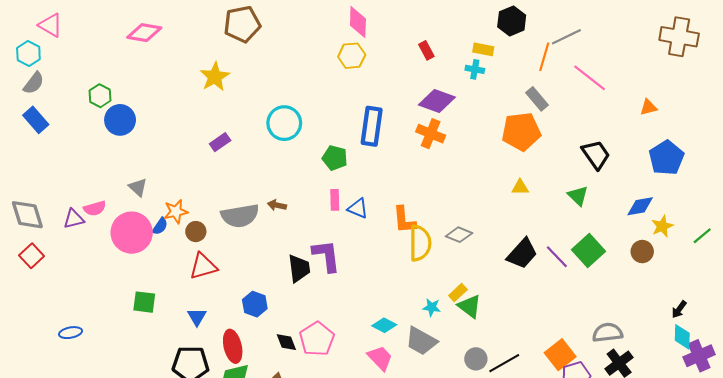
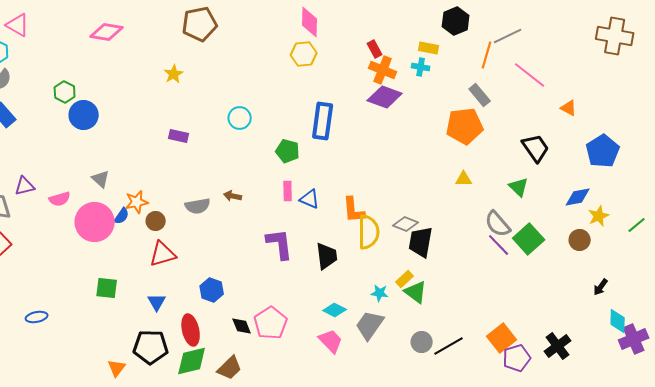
yellow star: (215, 77) -> (174, 74), size x0.7
orange triangle: (649, 107) -> (569, 108), moved, turned 42
cyan circle: (284, 123) -> (240, 118), size x0.7
orange cross: (431, 134) -> (383, 70), moved
purple rectangle: (220, 142) -> (179, 136), turned 48
gray semicircle: (240, 216) -> (198, 206), size x0.7
purple triangle: (74, 219) -> (25, 186), moved
black trapezoid: (522, 254) -> (421, 242), moved, turned 148
black trapezoid: (299, 268) -> (327, 256), moved
black arrow: (679, 309) -> (601, 287), moved
gray semicircle: (607, 333) -> (498, 224), moved, turned -124
gray trapezoid: (421, 341) -> (370, 325), turned 96

